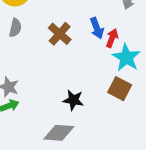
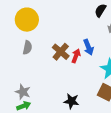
red arrow: (112, 38) -> (76, 56), moved

